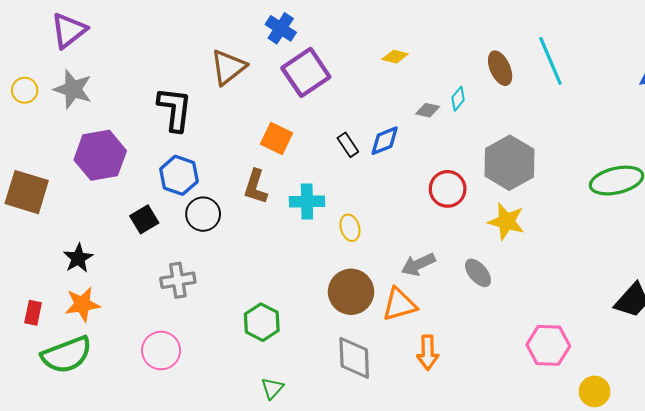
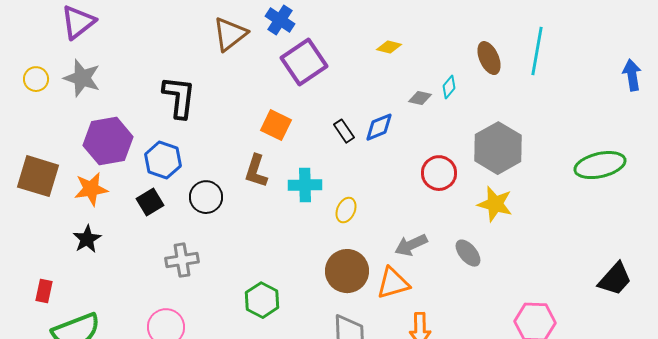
cyan line: (550, 61) -> (537, 51), turned 33
brown triangle: (228, 67) -> (230, 34), moved
blue hexagon: (179, 175) -> (163, 160), moved
yellow ellipse: (350, 228) -> (346, 210), turned 40
orange star: (82, 304) -> (91, 189), moved

